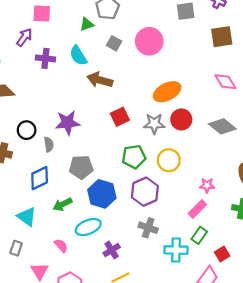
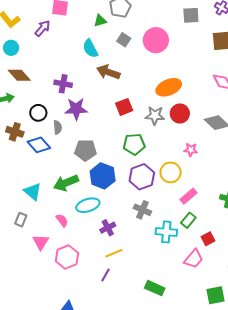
purple cross: (45, 58) -> (63, 84), moved
yellow circle: (169, 160) -> (171, 172), moved
blue diamond: (40, 178) -> (39, 145), moved, turned 70
pink star: (207, 185) -> (191, 150), moved
green arrow: (62, 204) -> (66, 183), size x1.4

